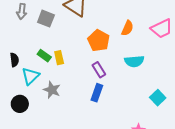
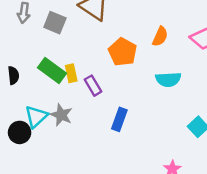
green rectangle: (44, 56) -> (52, 70), size x1.5
purple rectangle: (99, 70) -> (93, 86), moved
cyan triangle: (30, 76) -> (36, 117), moved

